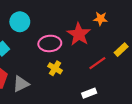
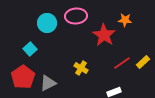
pink ellipse: (50, 43) -> (76, 16), moved
yellow rectangle: (121, 50) -> (143, 62), moved

